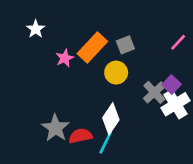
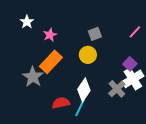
orange rectangle: (92, 48) -> (51, 62), moved
pink star: (65, 58) -> (50, 35), moved
gray cross: (154, 92) -> (117, 89), moved
gray star: (55, 128) -> (33, 77), moved

